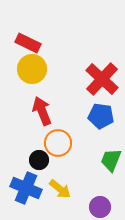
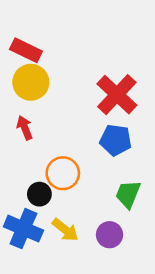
red arrow: (42, 111) -> (25, 128), moved, size x0.7
purple circle: (100, 207) -> (110, 235), moved

